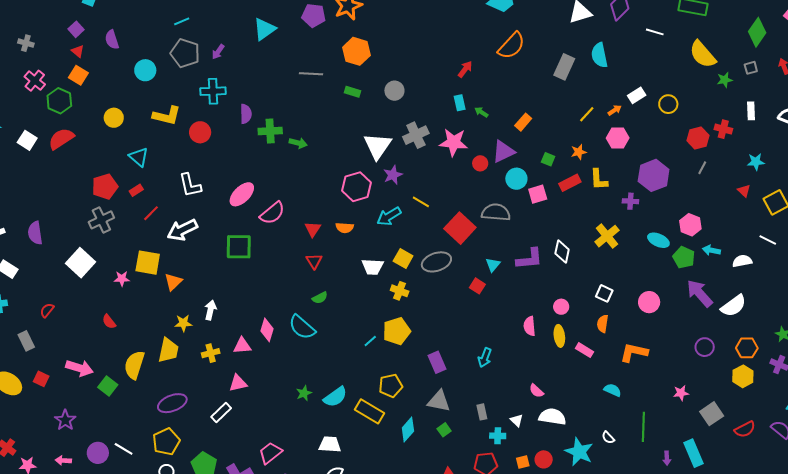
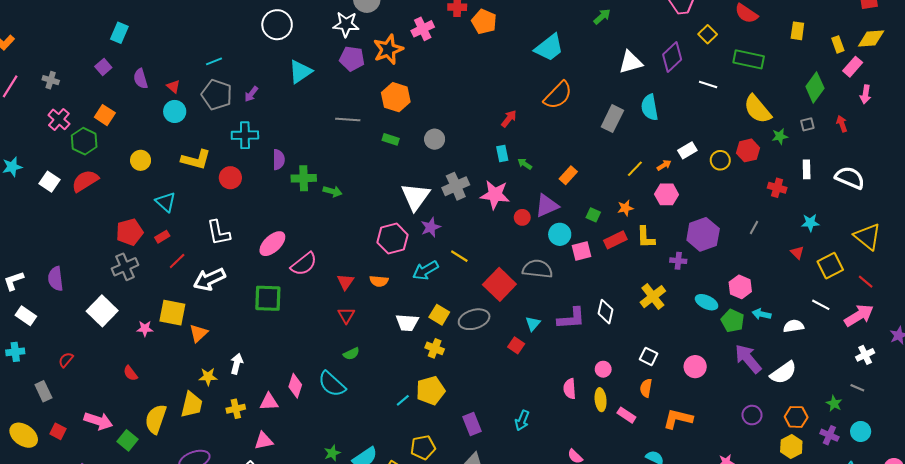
red triangle: (78, 51) -> (173, 86), moved
red hexagon: (698, 138) -> (748, 150), moved

